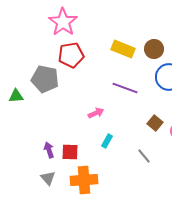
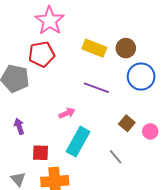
pink star: (63, 22) -> (50, 21), moved
cyan rectangle: (107, 141) -> (78, 142), size x2.0
purple arrow: (49, 150) -> (19, 126), moved

